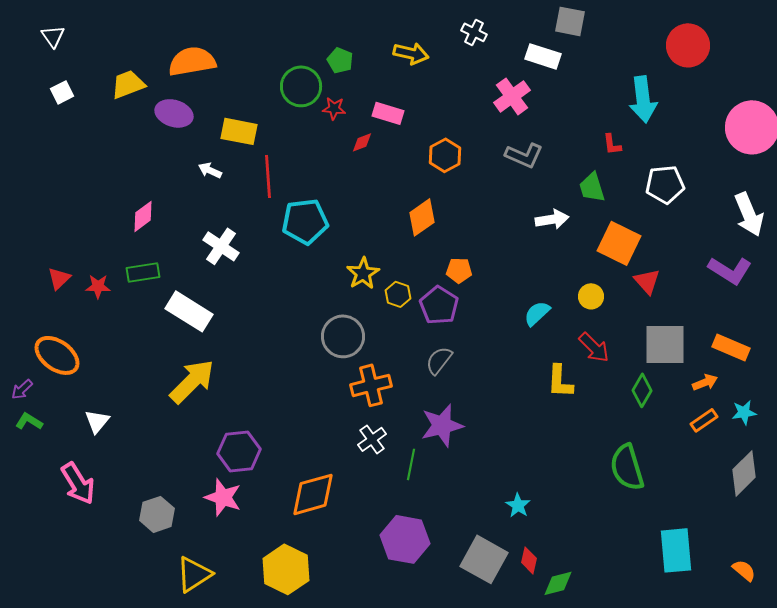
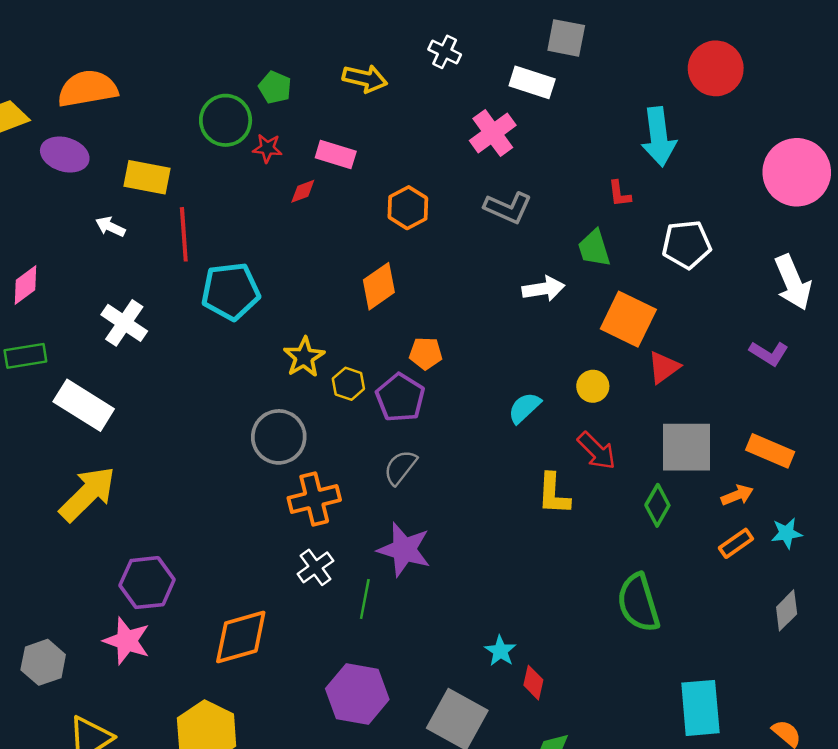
purple L-shape: (730, 270) -> (769, 353), size x0.7
red triangle: (647, 281) -> (664, 367), turned 36
purple star: (442, 425) -> (404, 550), turned 30
gray diamond: (744, 473) -> (787, 610), size x0.7
red diamond: (529, 560) -> (533, 683), moved

